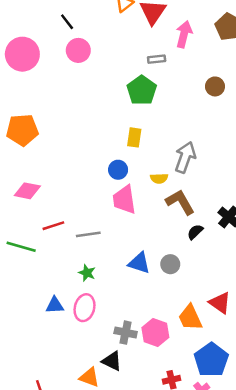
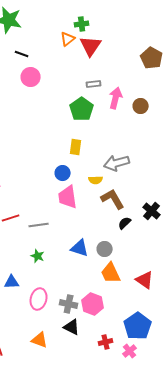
black line: (67, 22) -> (22, 54), turned -32
pink arrow: (184, 34) -> (116, 98), moved
gray arrow: (185, 157) -> (117, 163), turned -125
pink ellipse: (85, 308) -> (39, 299), moved
orange trapezoid: (190, 318) -> (111, 273), moved
black triangle: (112, 361) -> (72, 327), moved

